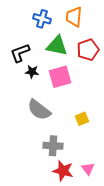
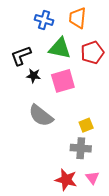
gray cross: (53, 146) -> (81, 148), moved

